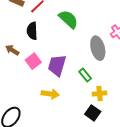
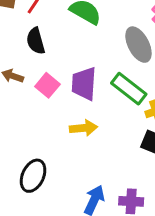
green rectangle: (85, 75) -> (129, 89), size x1.6

